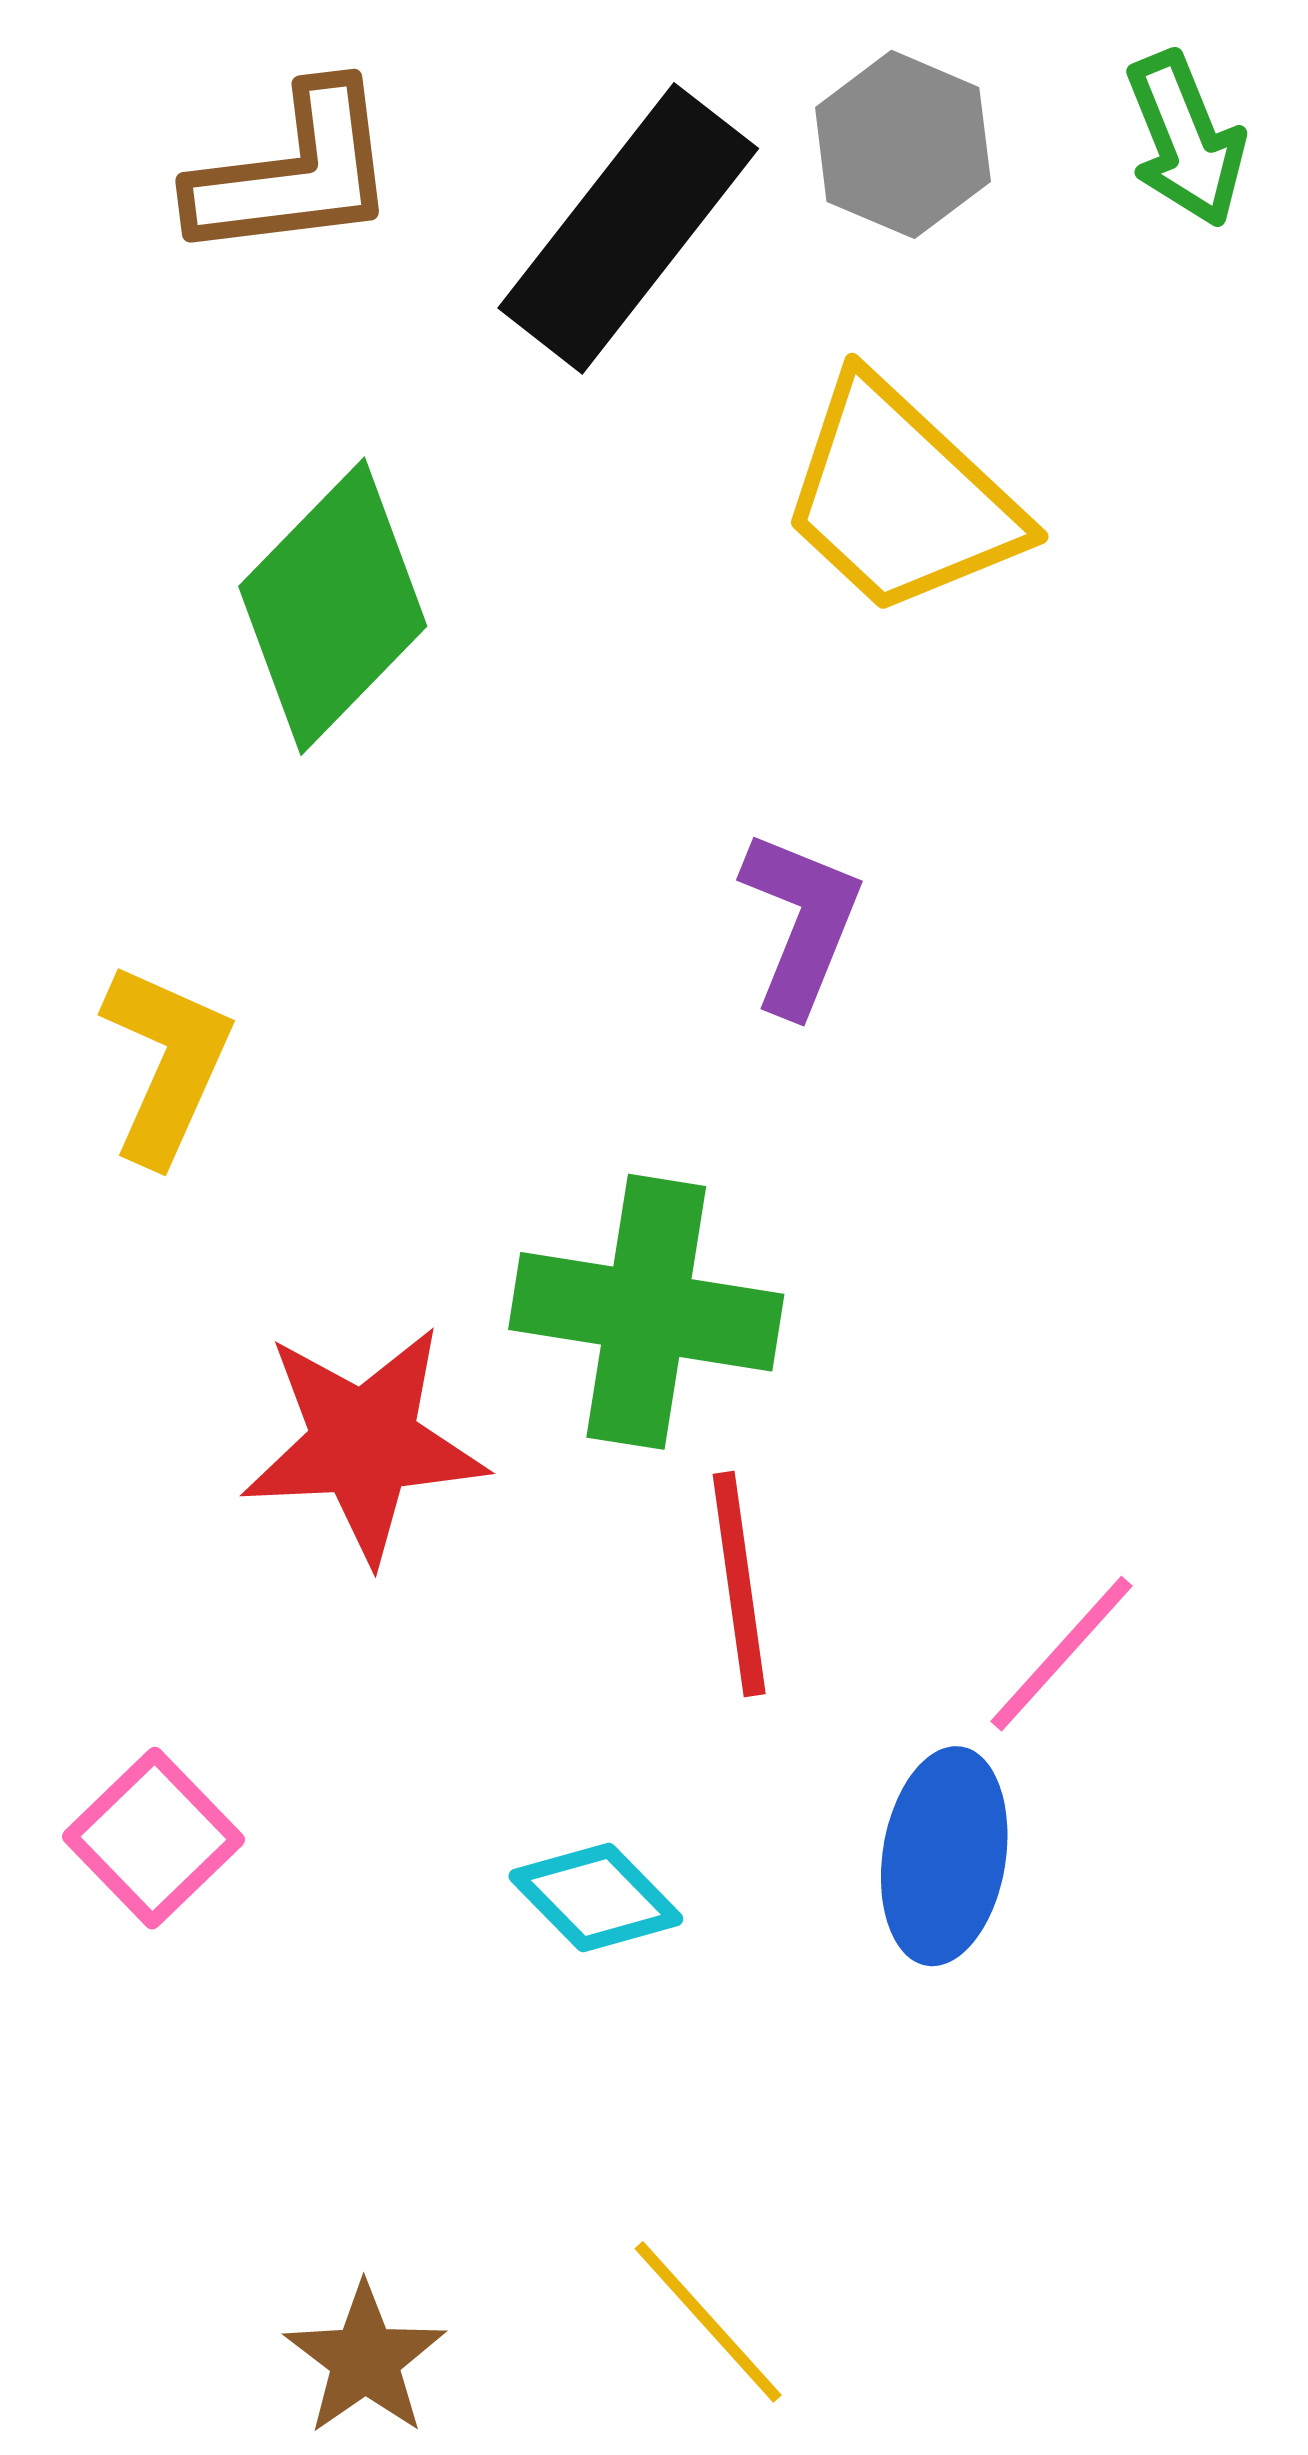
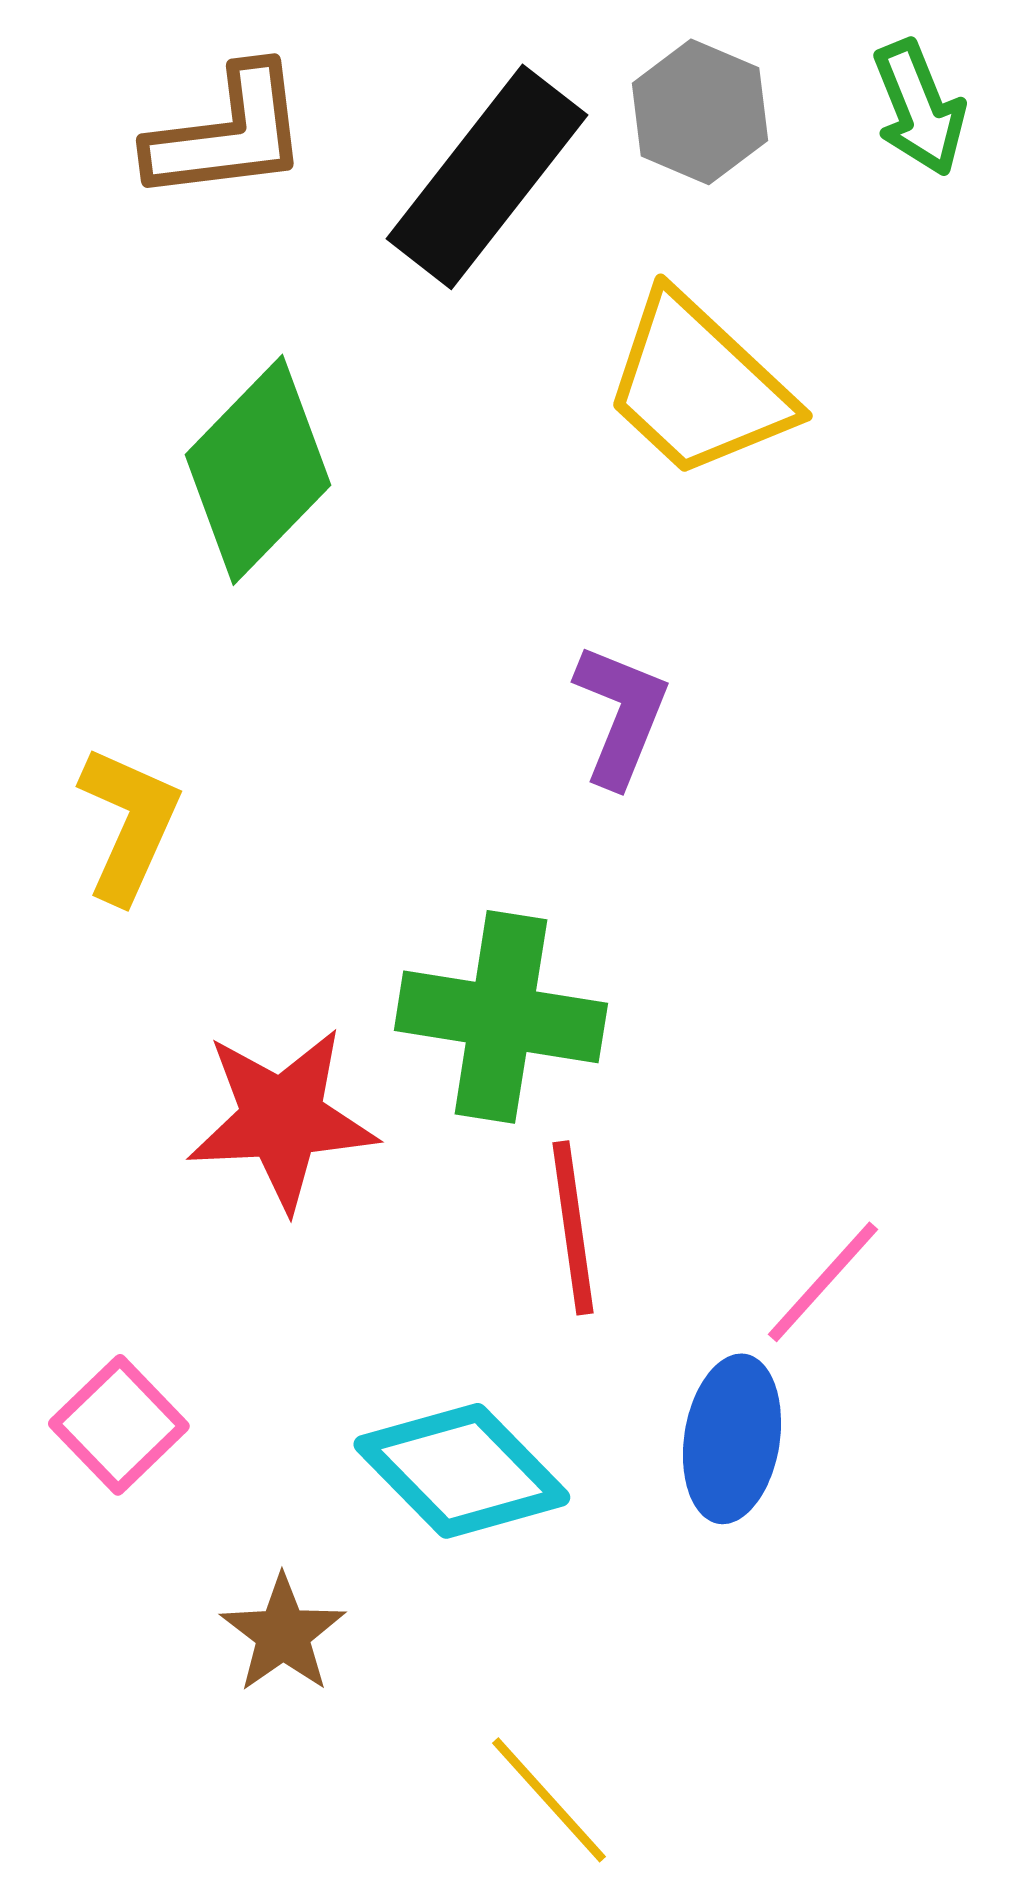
cyan diamond: (596, 1897) -> (462, 1471), size x1.6
brown star: (365, 2359) -> (283, 1634), moved

